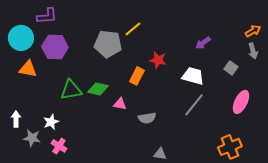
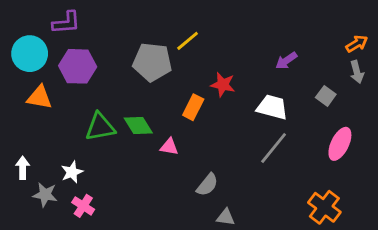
green diamond: (98, 89) -> (138, 126), turned 45
gray semicircle: (147, 118) -> (207, 185), moved, turned -42
orange cross: (230, 147) -> (324, 207), turned -30

